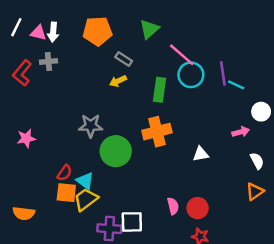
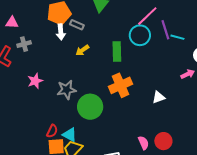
white arrow: (53, 32) -> (61, 32), moved
pink line: (182, 55) -> (147, 16), moved, turned -75
gray rectangle: (124, 59) -> (77, 25), moved
pink star: (26, 138) -> (35, 81), moved

